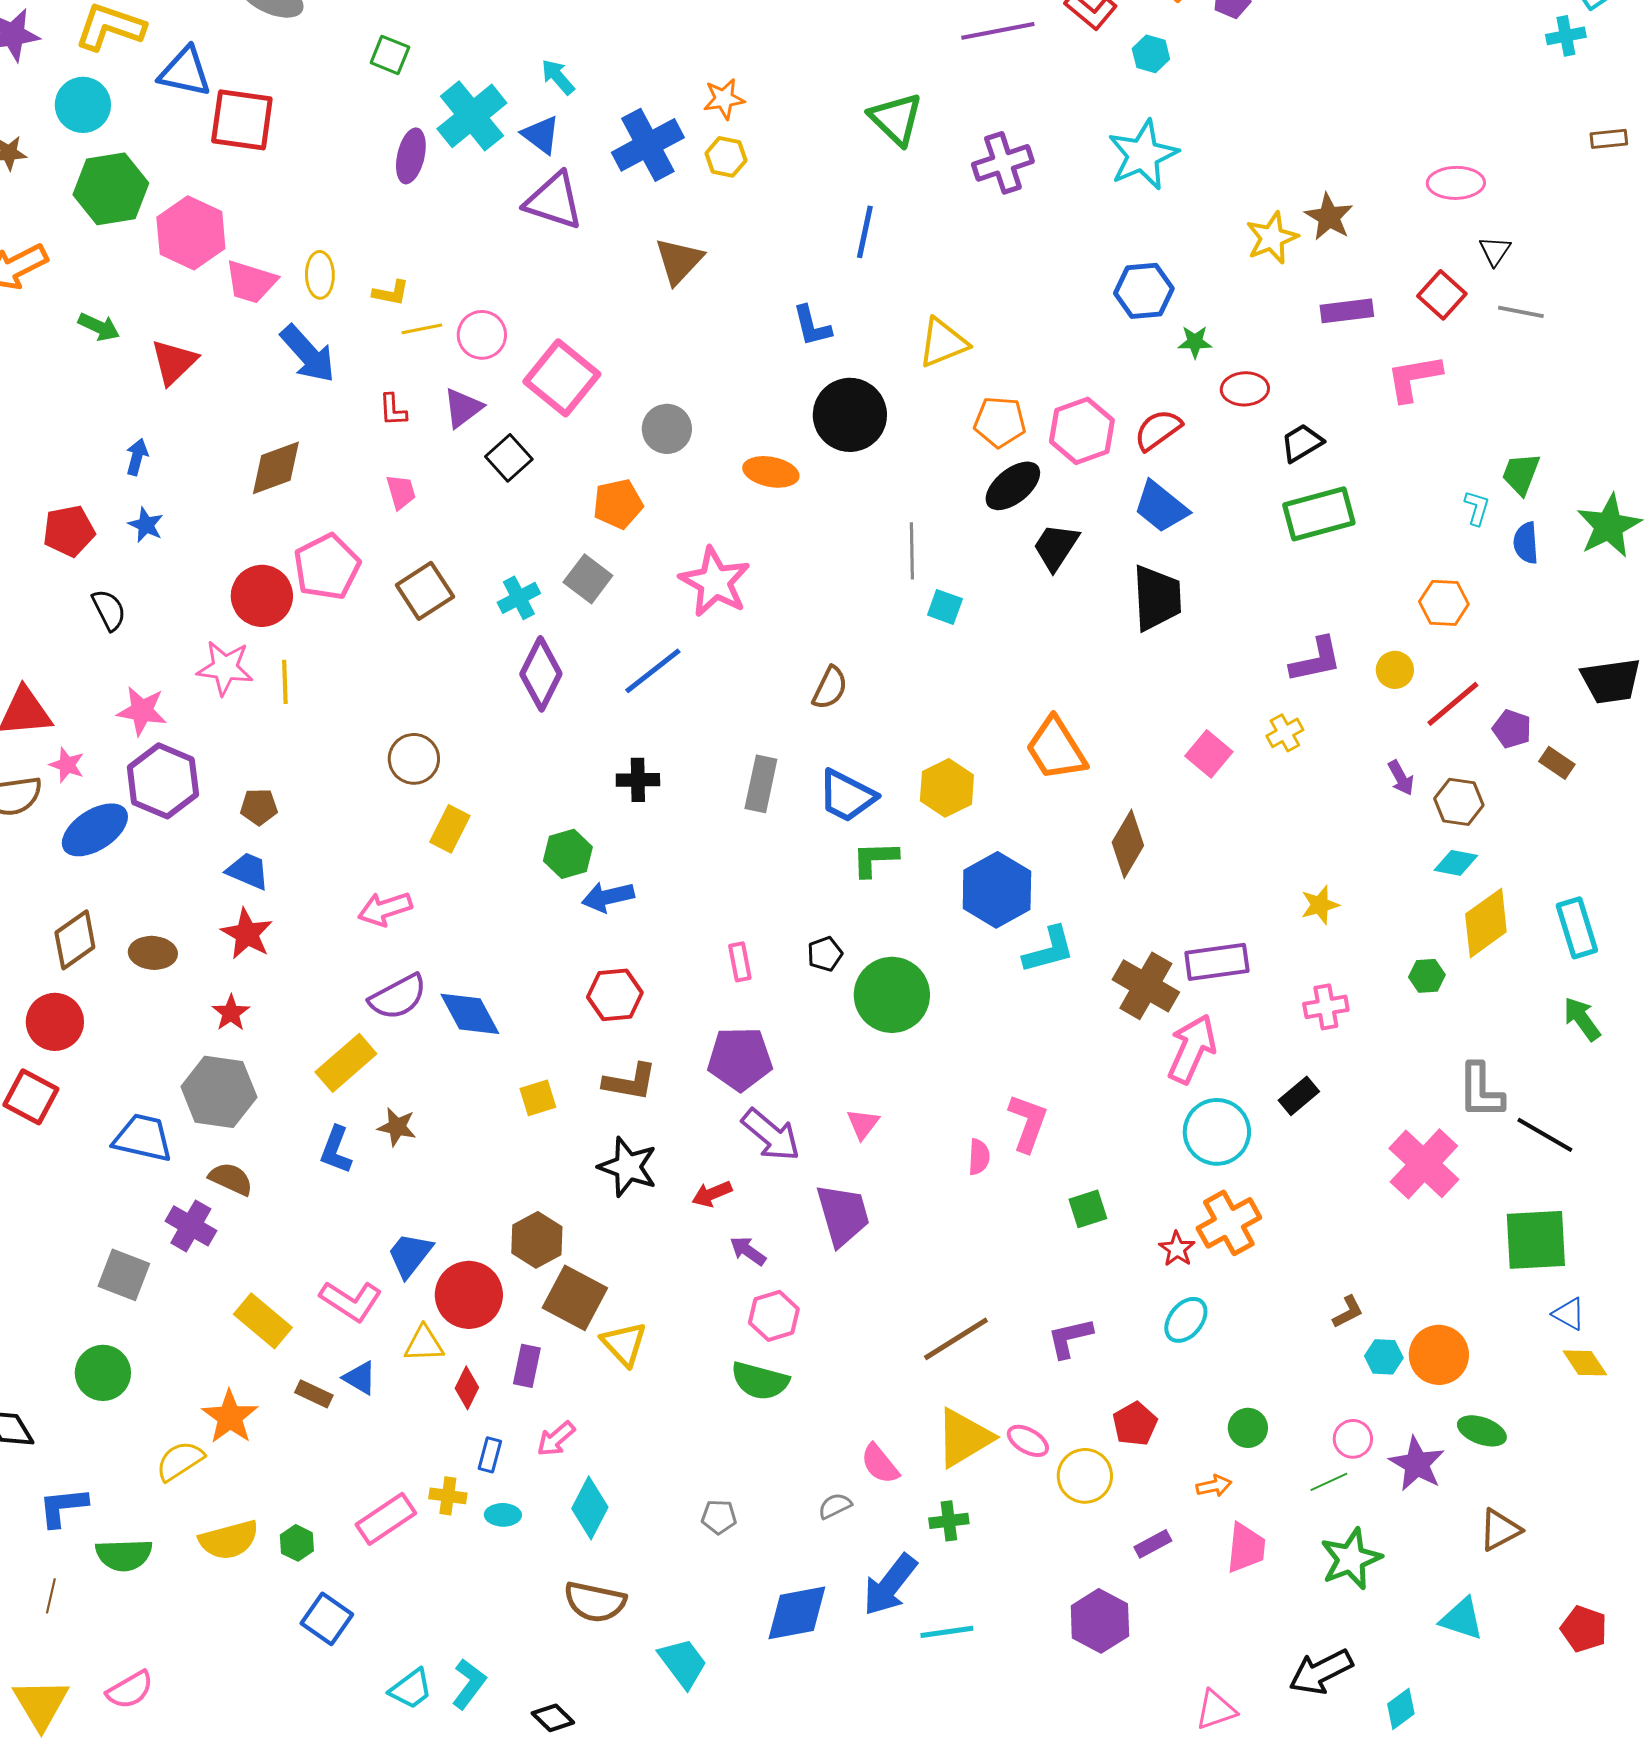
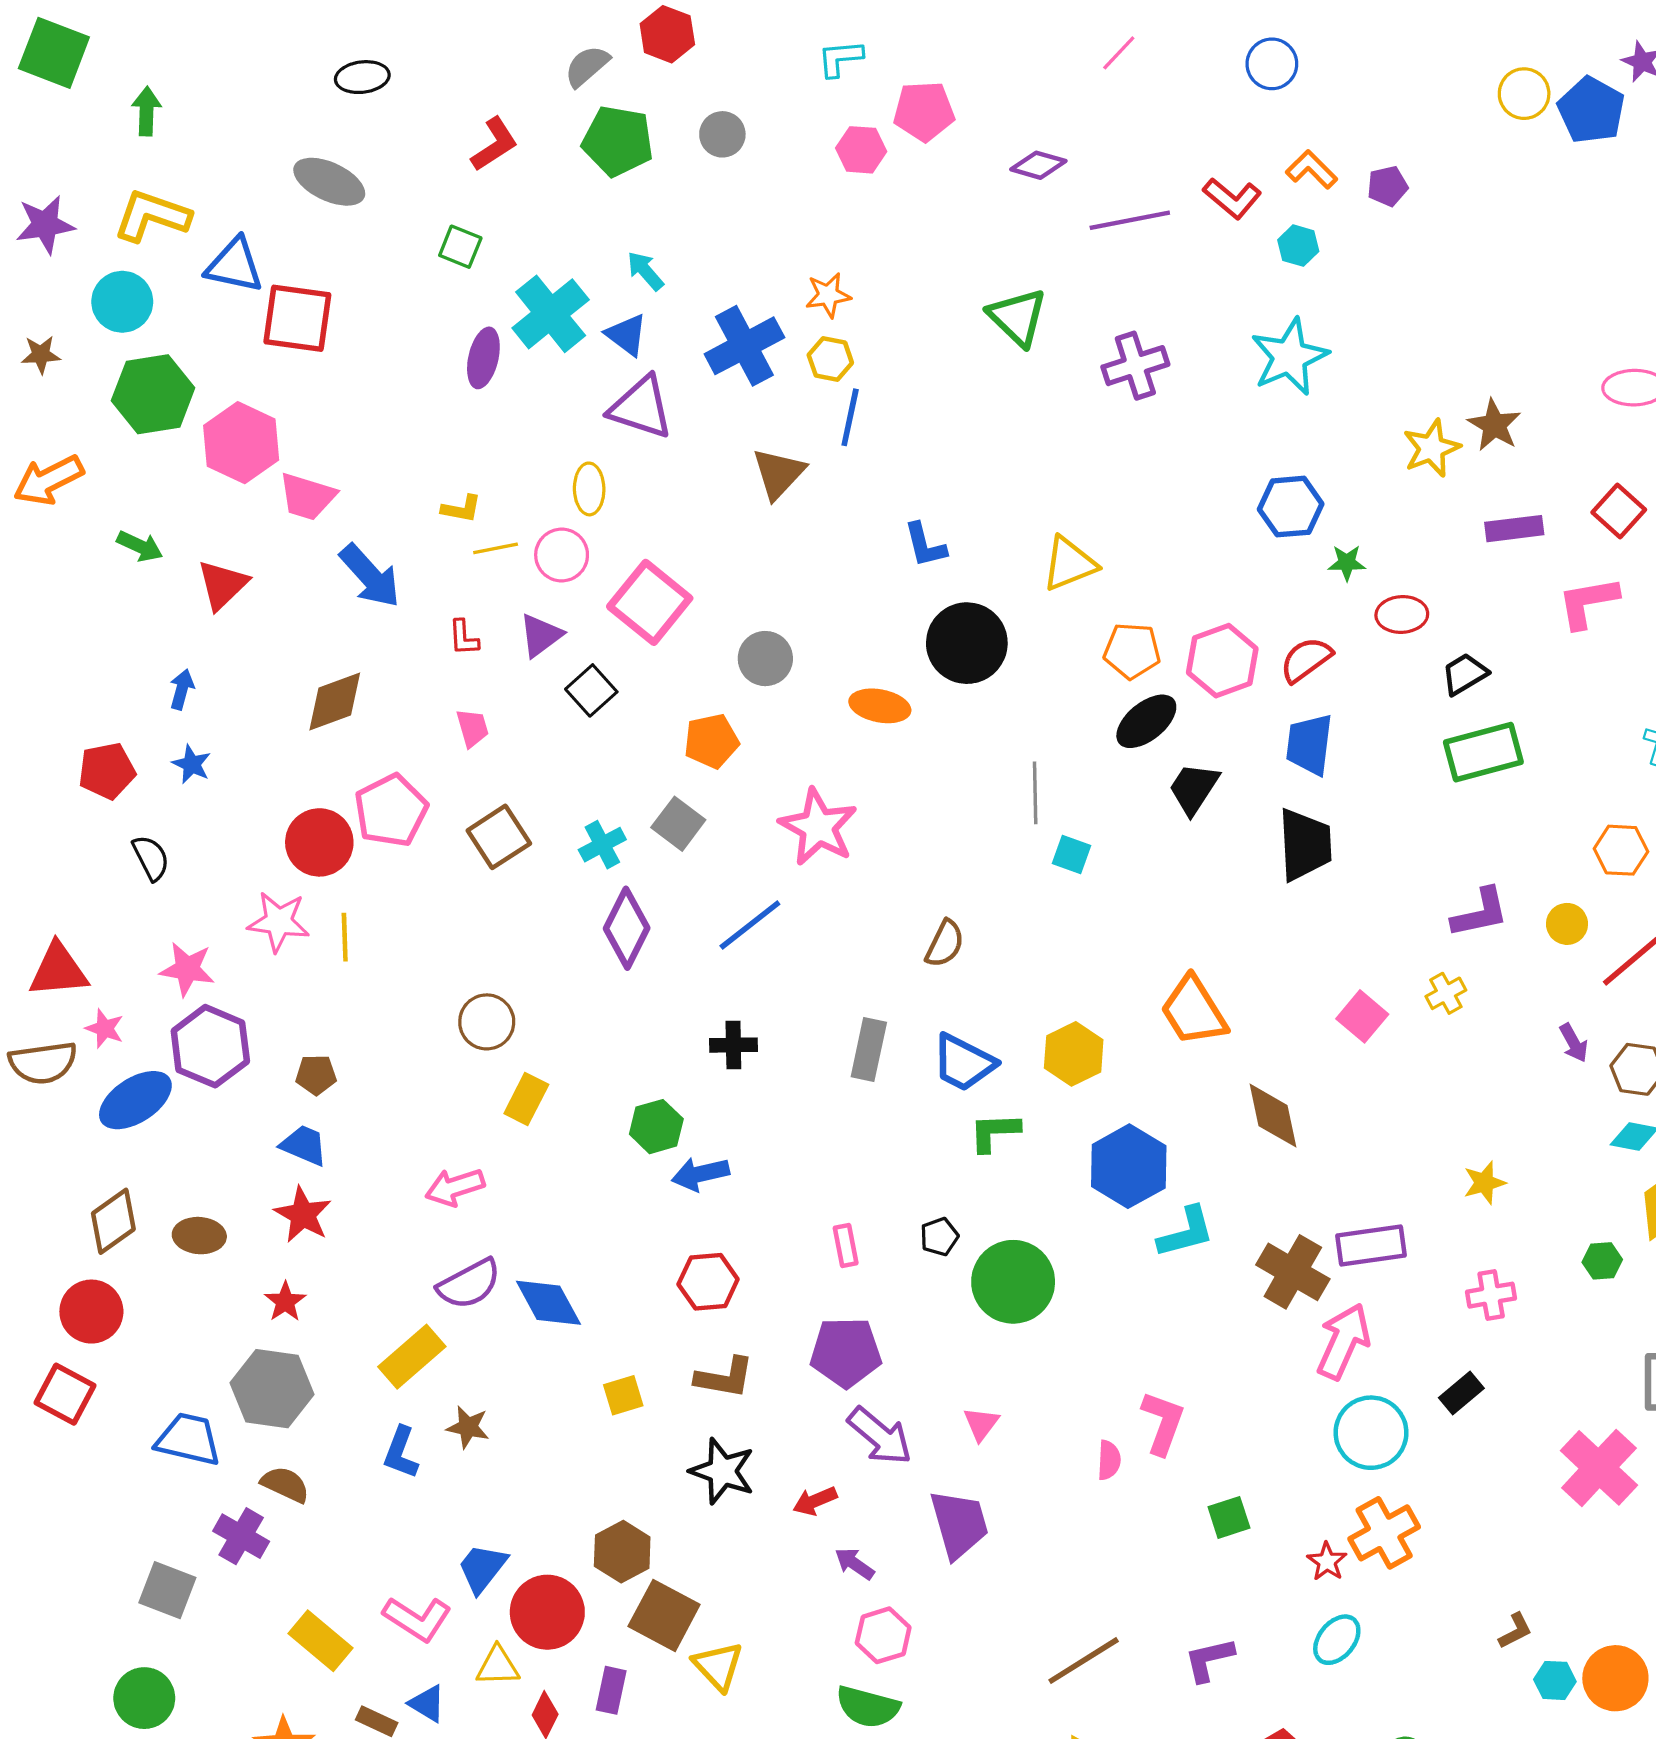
blue line: (865, 232) -> (850, 417), moved
yellow ellipse: (320, 275) -> (589, 489), moved
blue trapezoid: (1161, 507) -> (1309, 744), turned 58
brown diamond: (1128, 844) -> (1273, 1116), turned -42

